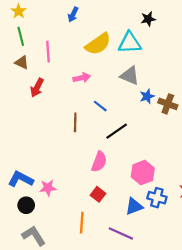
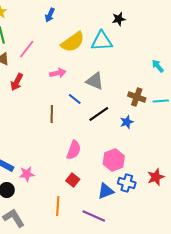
pink line: (48, 52) -> (27, 49), turned 42
gray triangle: (130, 76) -> (95, 81), moved
blue star: (147, 96) -> (127, 122), moved
black line: (117, 131) -> (99, 114), moved

